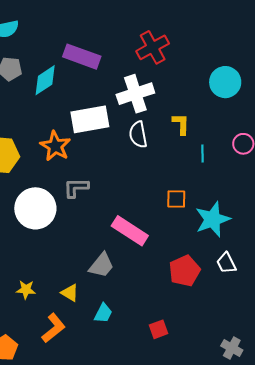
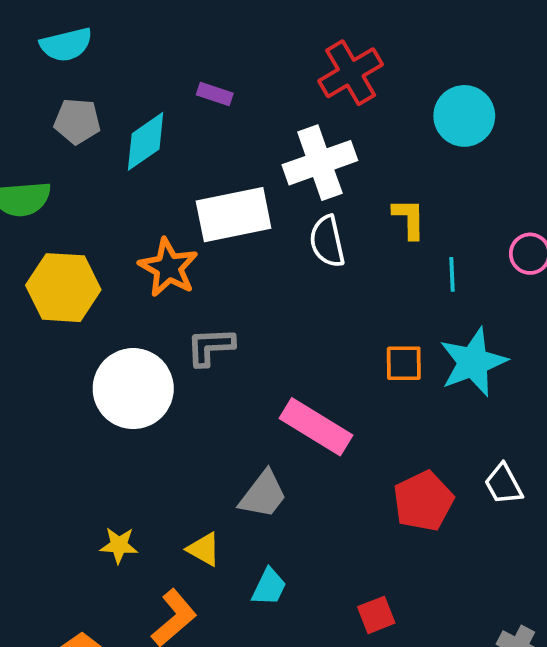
purple rectangle: (82, 57) -> (215, 94), size x0.5
cyan circle: (225, 82) -> (464, 116), moved
cyan star: (213, 219) -> (473, 362), moved

